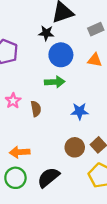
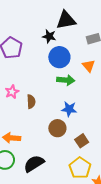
orange triangle: (95, 60) -> (89, 66), turned 32
green arrow: (55, 82) -> (66, 80), moved
brown circle: (75, 147) -> (57, 128), moved

